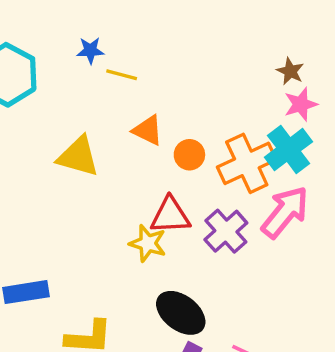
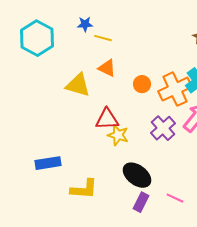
orange triangle: (148, 130) -> (107, 68), moved
red triangle: (170, 216) -> (107, 119), moved

